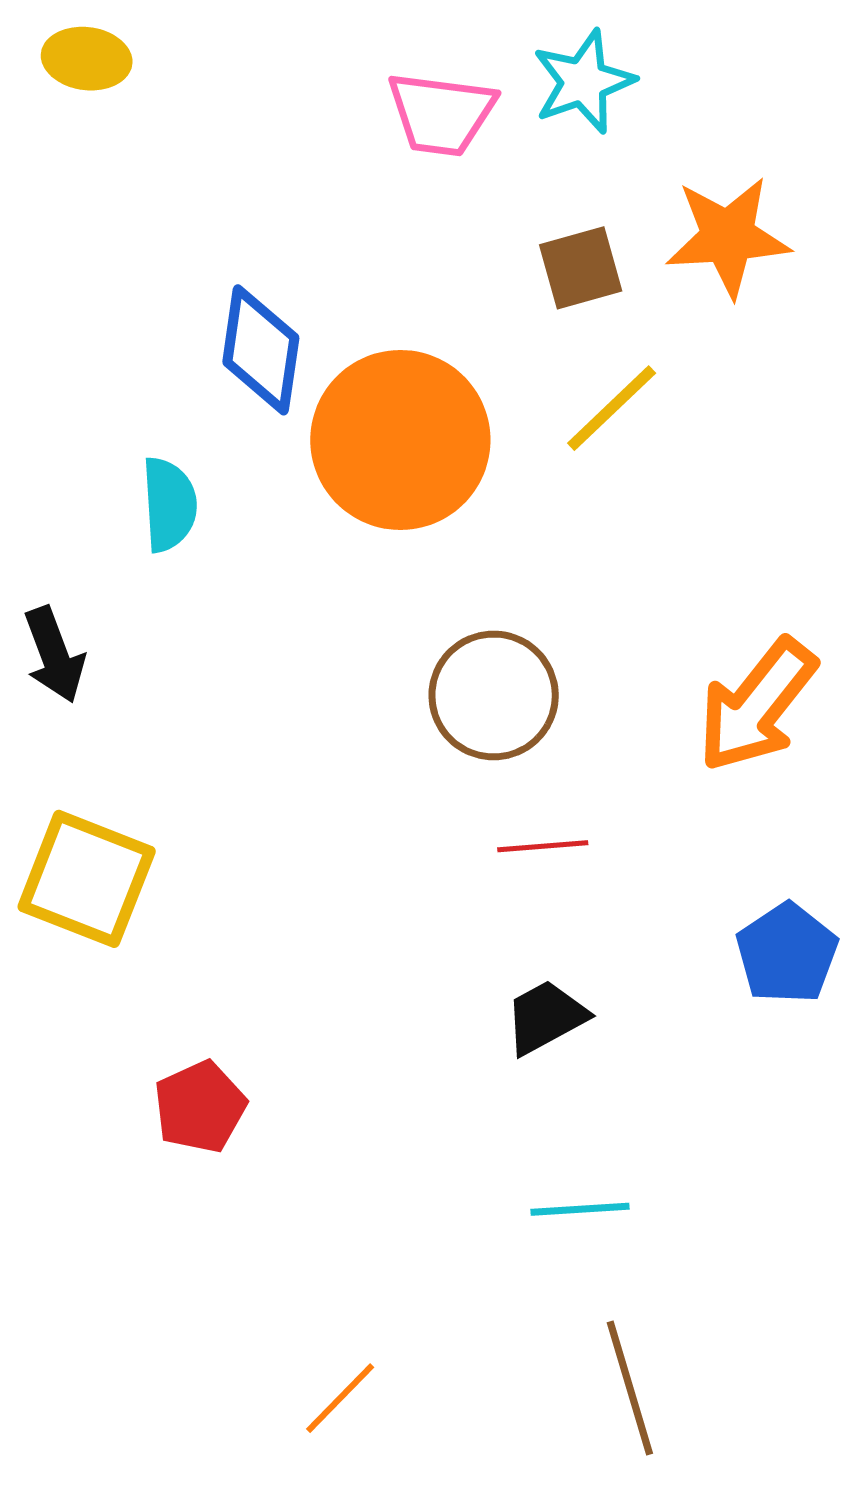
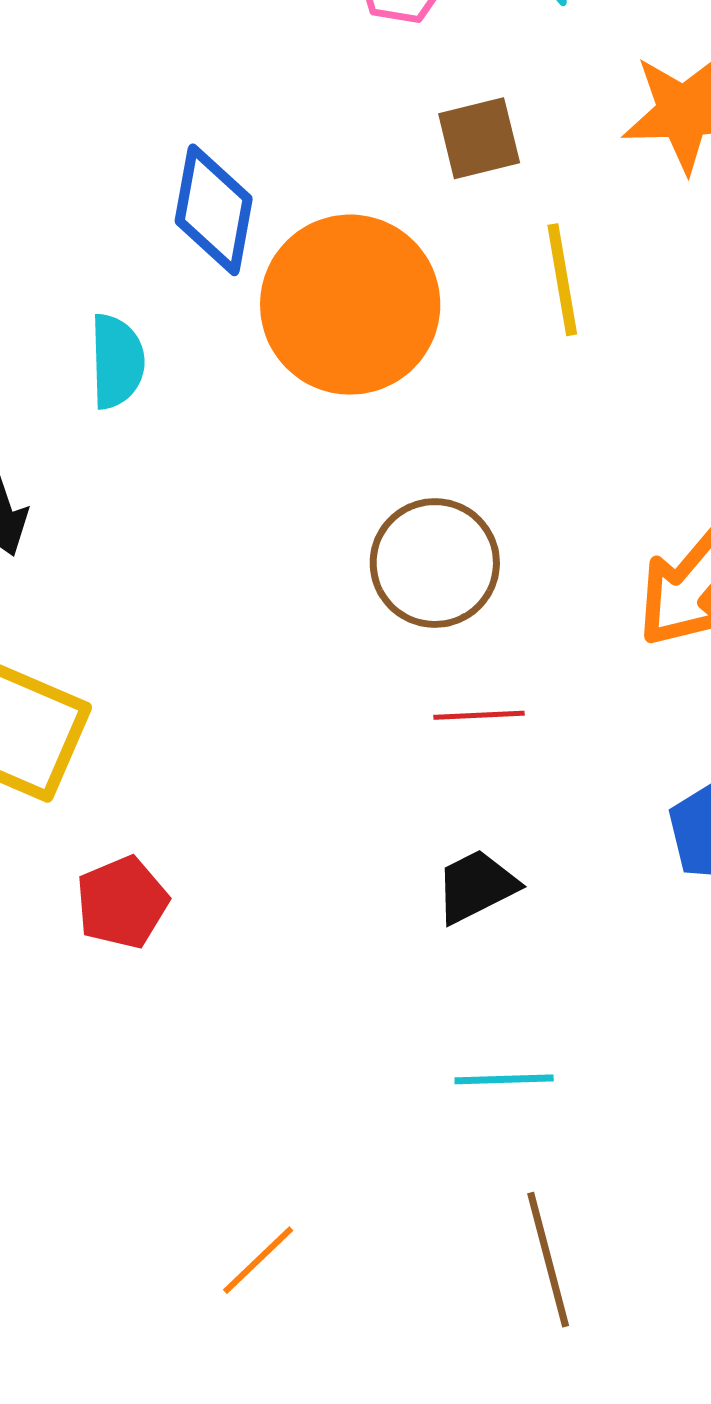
brown square: (581, 268) -> (479, 138), moved
yellow line: (612, 408) -> (562, 280), turned -58
red pentagon: (200, 1107) -> (122, 902), moved

